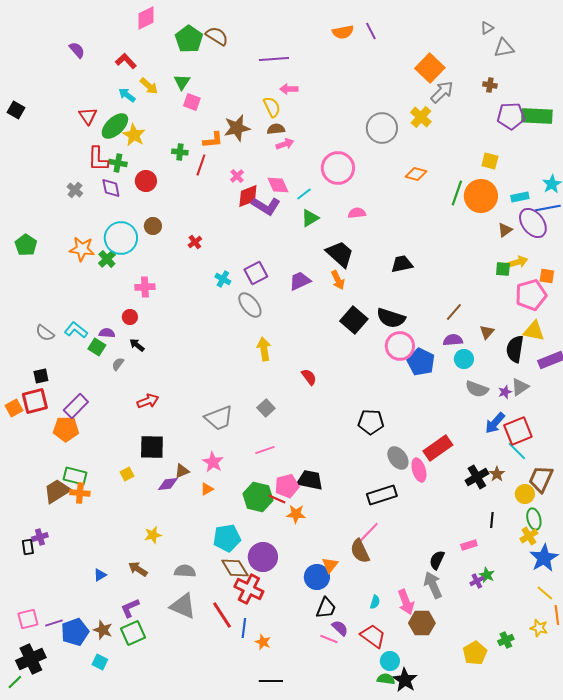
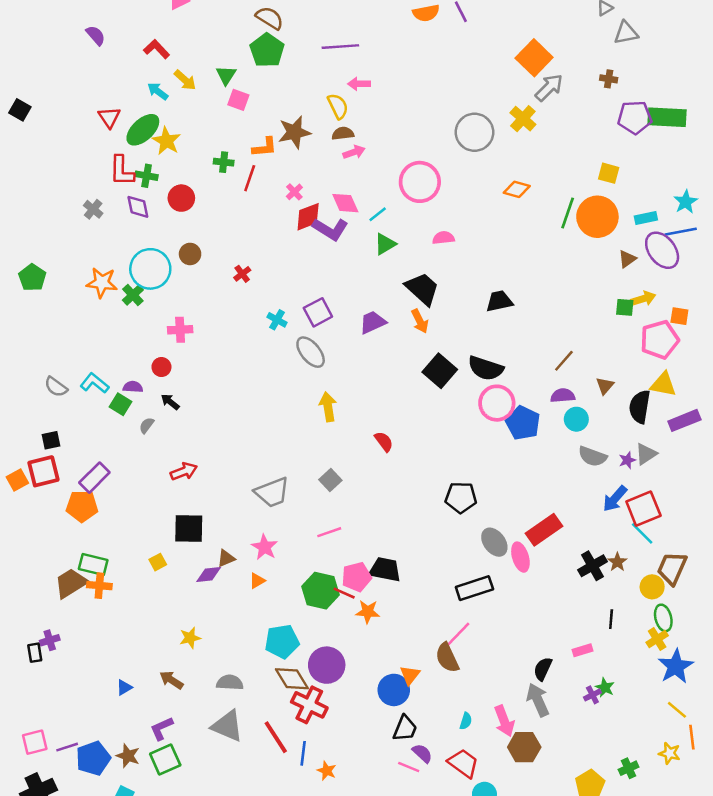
green pentagon: (189, 39) -> (267, 50), moved

